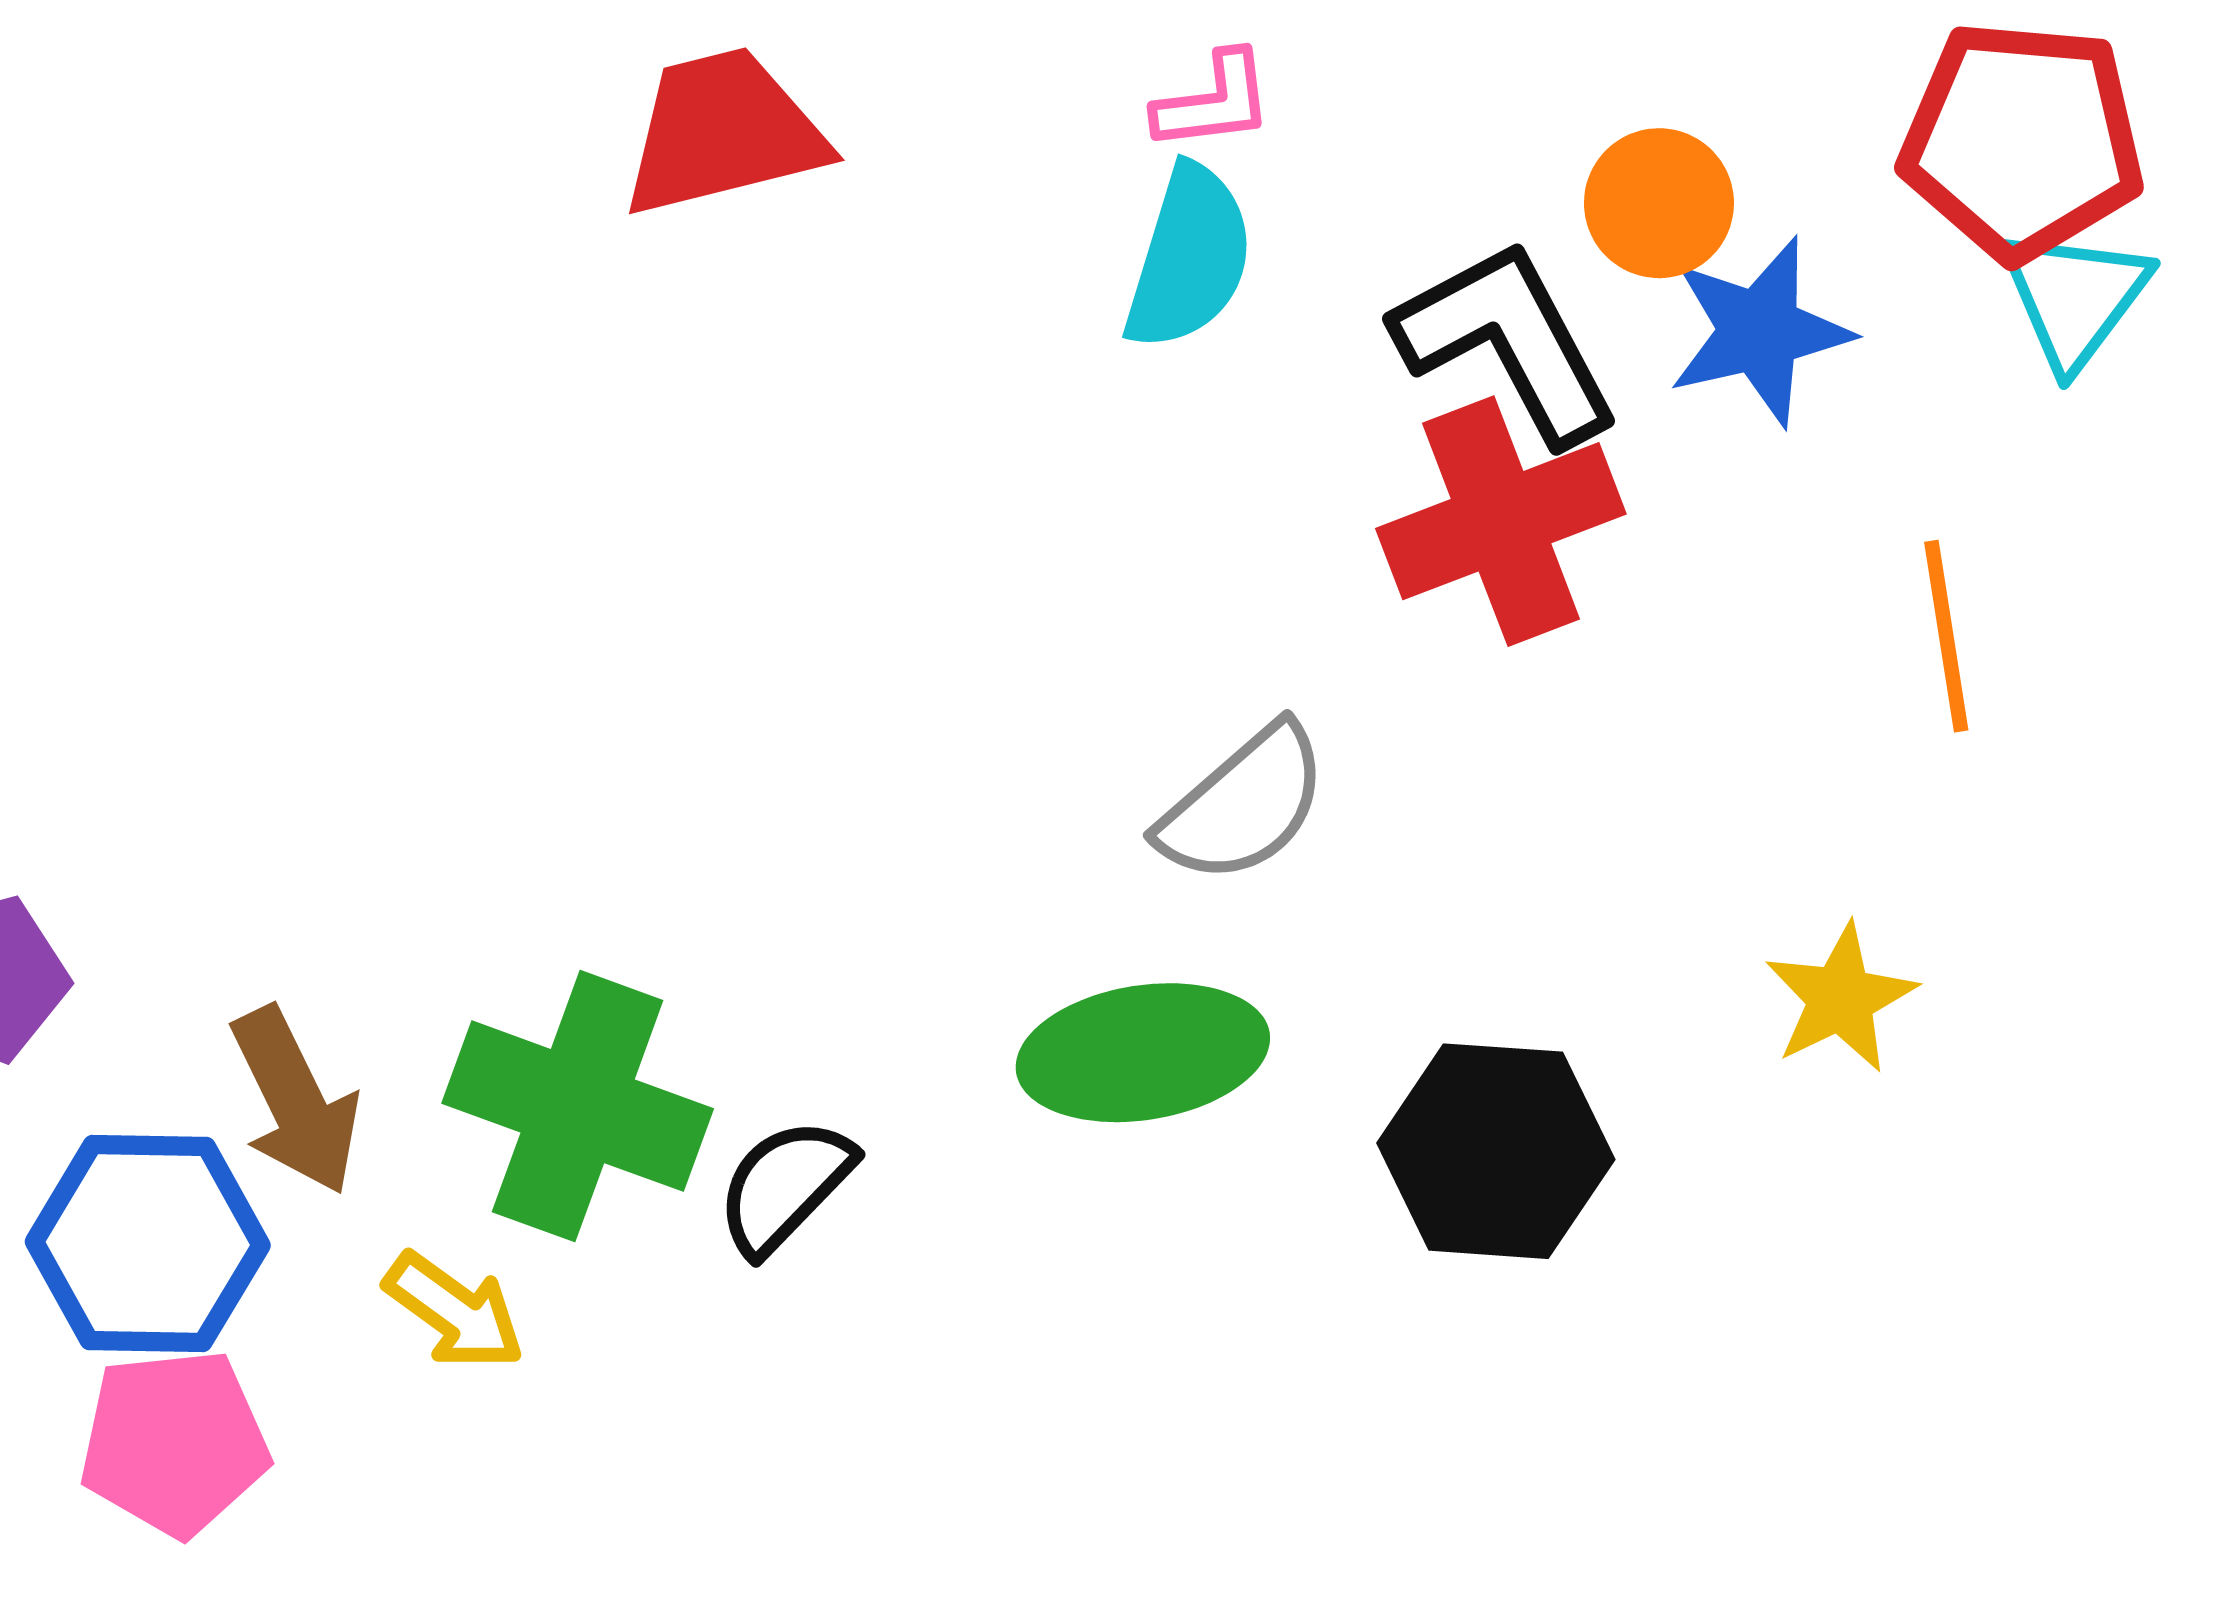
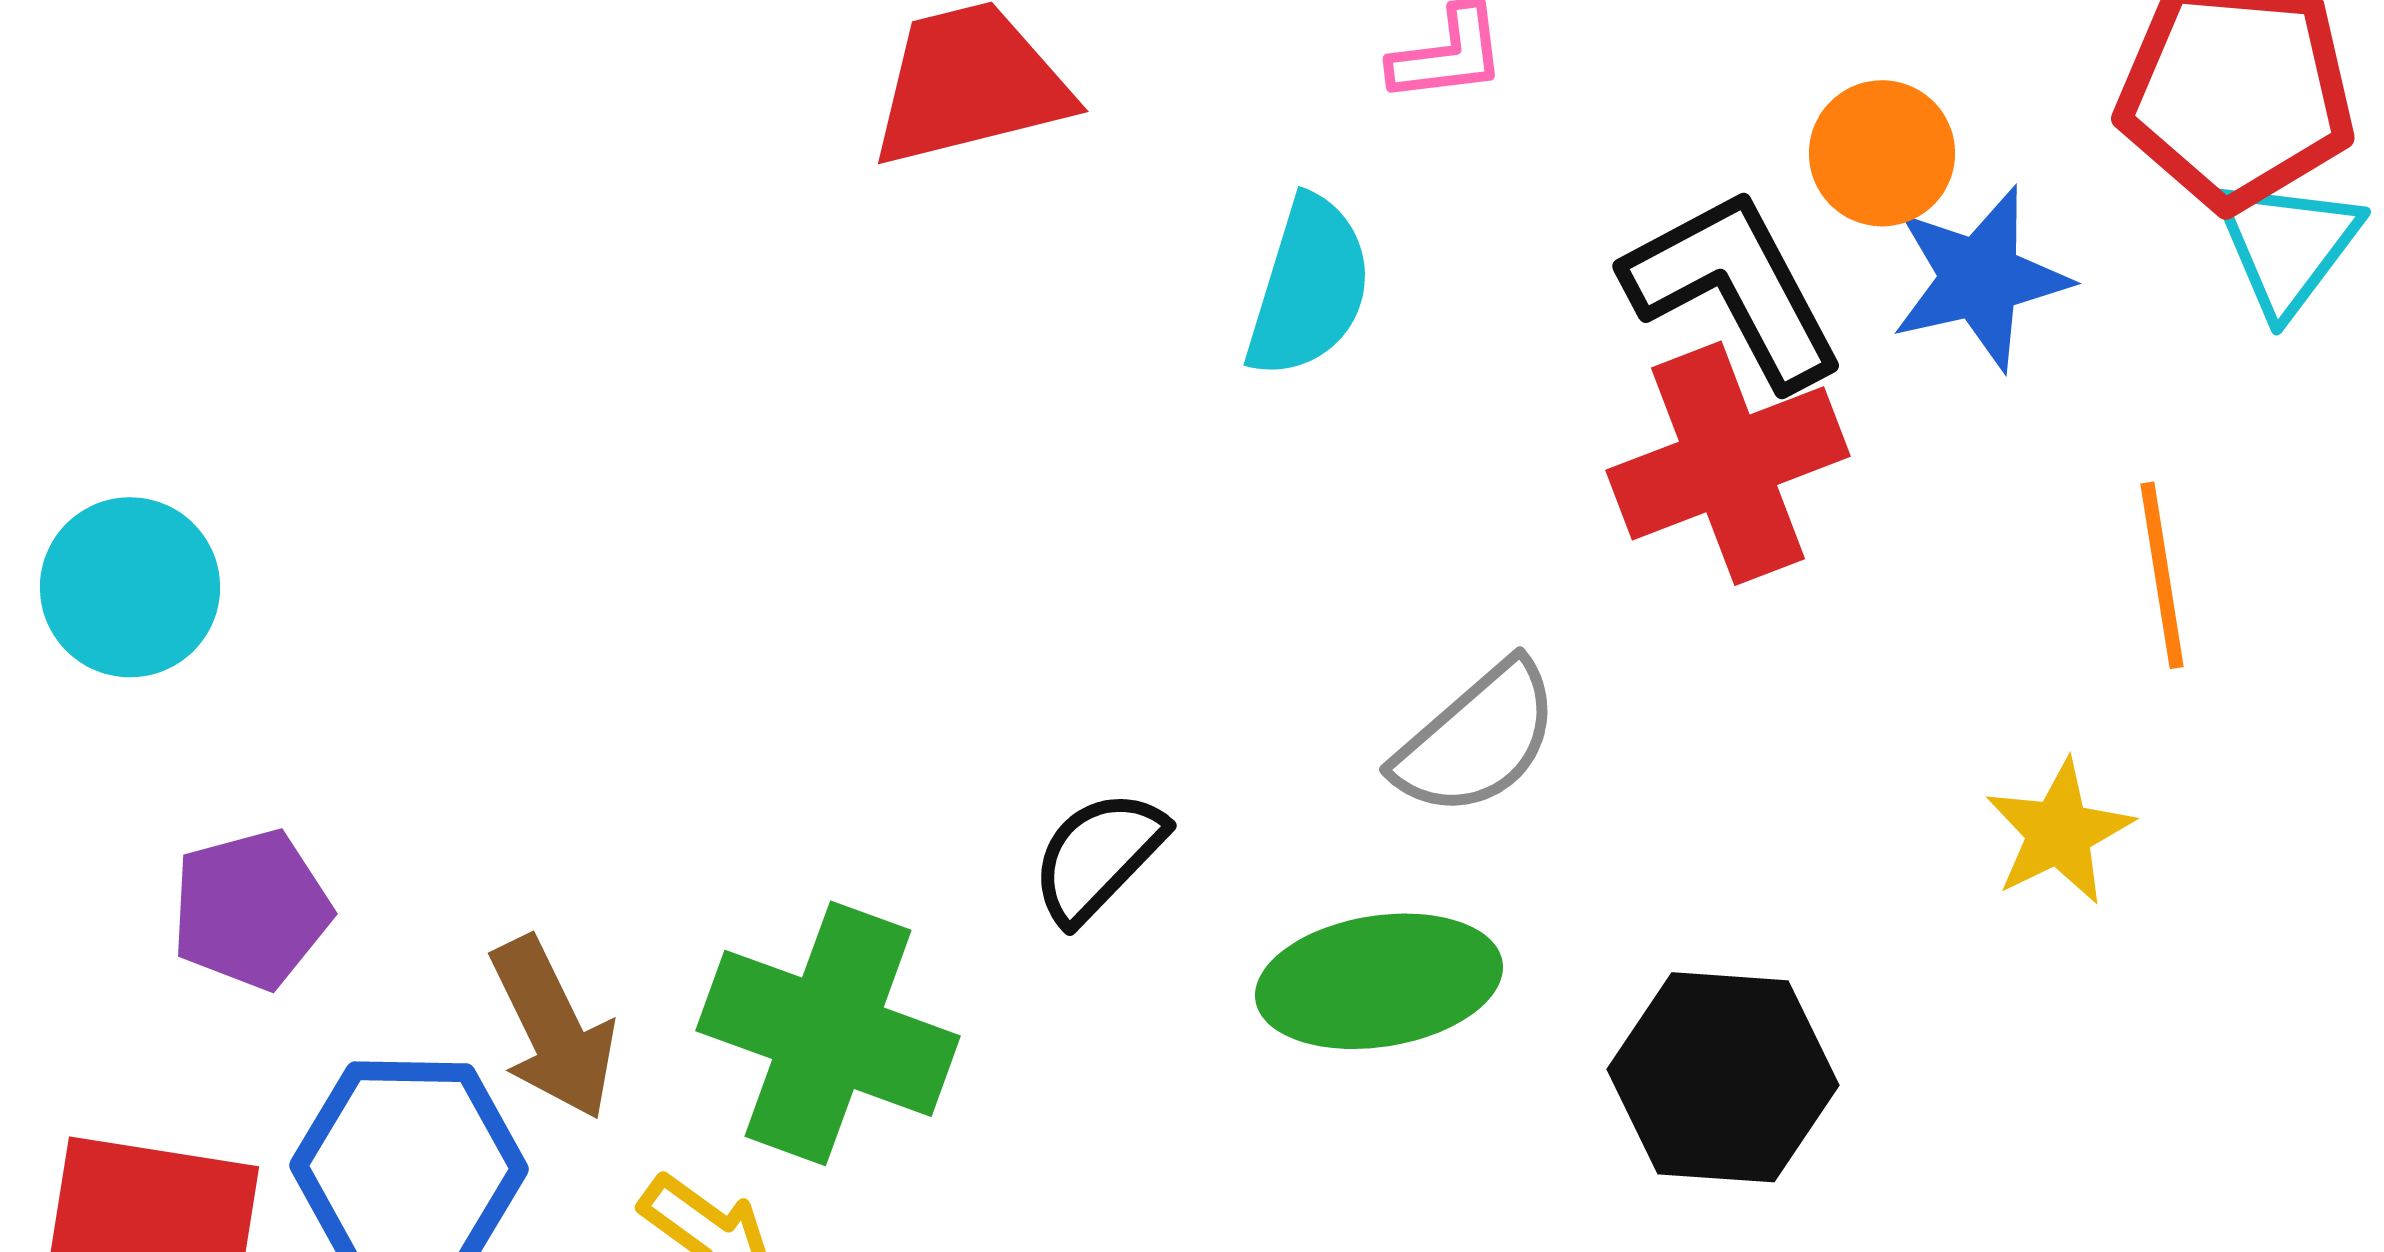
cyan semicircle: (1189, 258) -> (1309, 287), moved
yellow star: (1841, 998) -> (2059, 832), moved
black semicircle: (785, 1186) -> (1098, 856), moved

